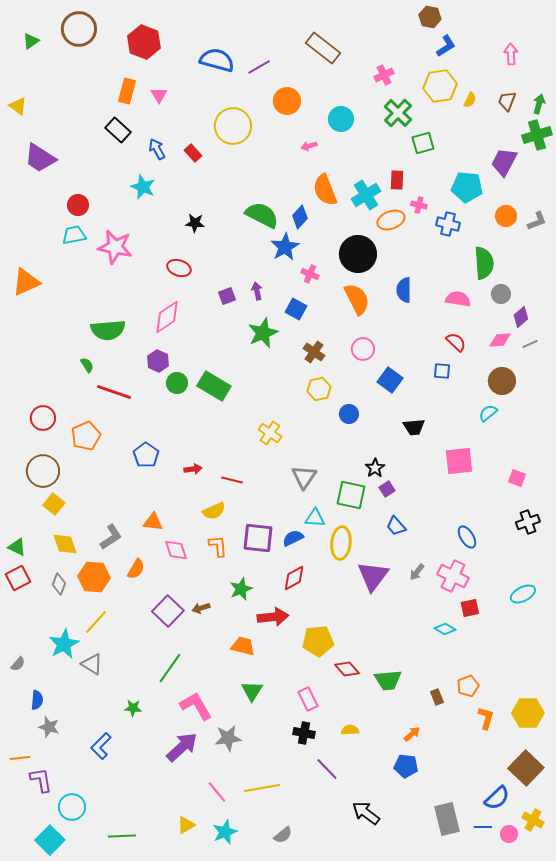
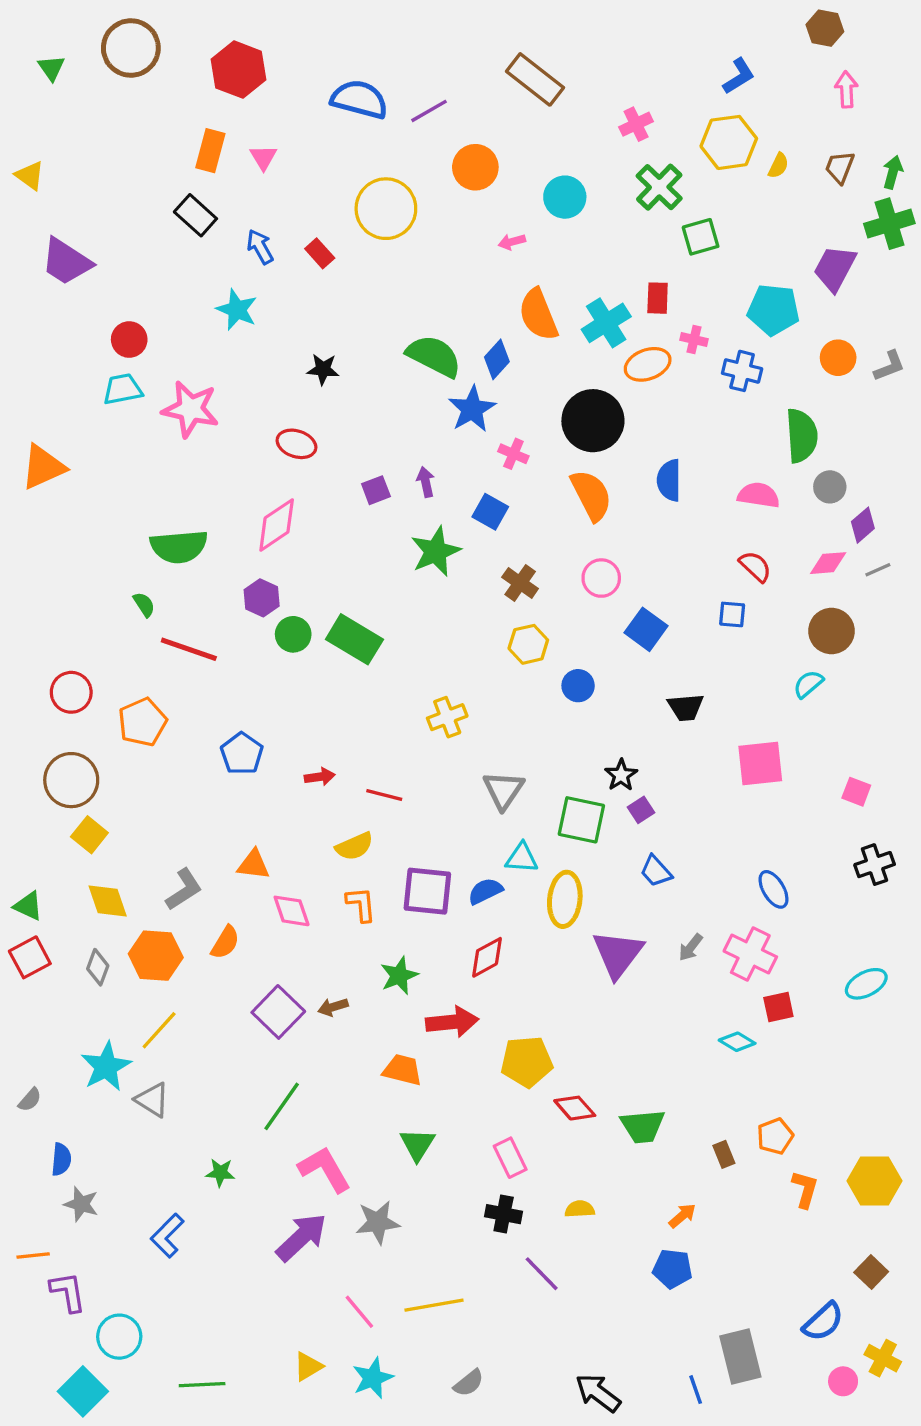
brown hexagon: (430, 17) -> (825, 28), moved
green triangle: (31, 41) -> (51, 68), turned -30
yellow cross: (270, 433) -> (447, 717), turned 35
brown square: (526, 768) -> (871, 1272), size x0.6
black arrow: (366, 813) -> (598, 1393), moved
blue line: (483, 827) -> (696, 1390), moved, turned 72

